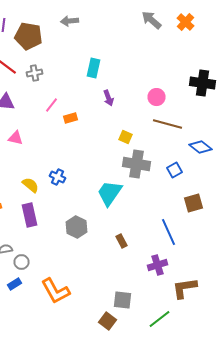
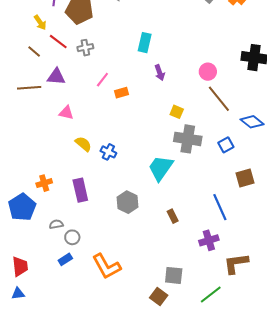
brown line: (168, 124) -> (219, 99), turned 36
yellow semicircle: (30, 185) -> (83, 144), moved

